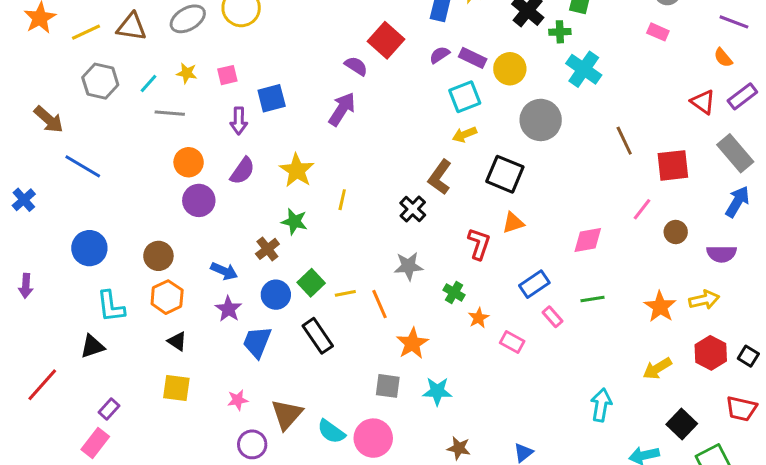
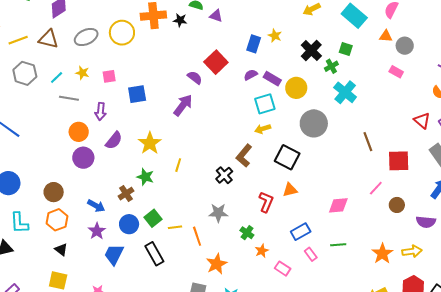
green cross: (560, 32) -> (331, 66), turned -32
purple arrow: (239, 121) -> (100, 112), moved

